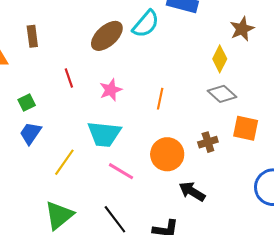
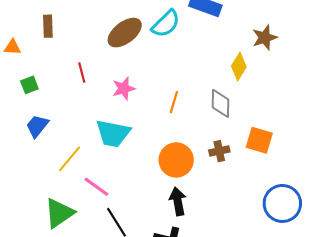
gray diamond: (222, 94) -> (221, 103), moved, turned 44
green square: (27, 102) -> (29, 85), moved
pink line: (121, 171) -> (96, 187), moved
black arrow: (192, 191) -> (178, 201), moved, turned 44

